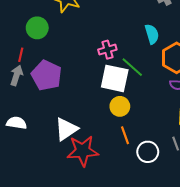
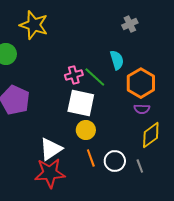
green line: (132, 67) -> (95, 77), moved
white triangle: (66, 129) -> (51, 149), moved
white circle: (148, 152) -> (115, 161), moved

